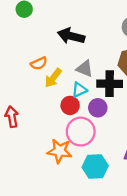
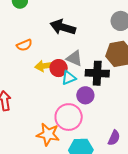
orange semicircle: (39, 63) -> (24, 45), moved
yellow arrow: (53, 78) -> (45, 66), turned 42
red circle: (70, 105) -> (59, 68), moved

